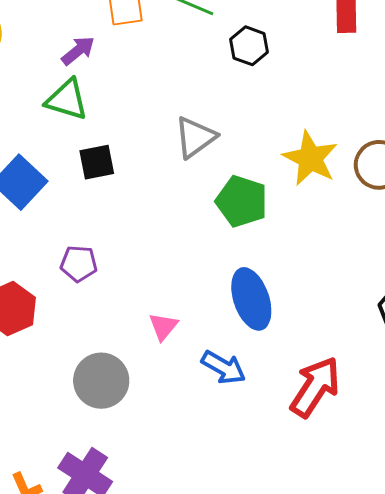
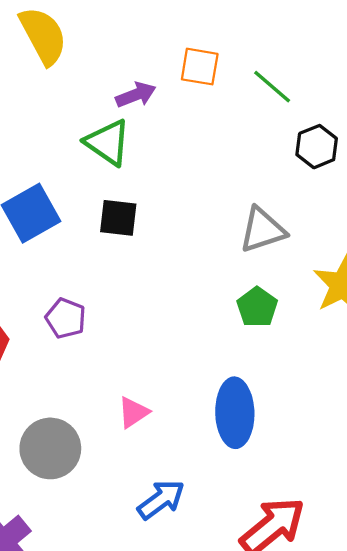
gray triangle: (195, 137) -> (262, 230), moved
green pentagon: (242, 201) -> (257, 307), size x0.7
blue arrow: (224, 367) -> (161, 500), moved, turned -84

